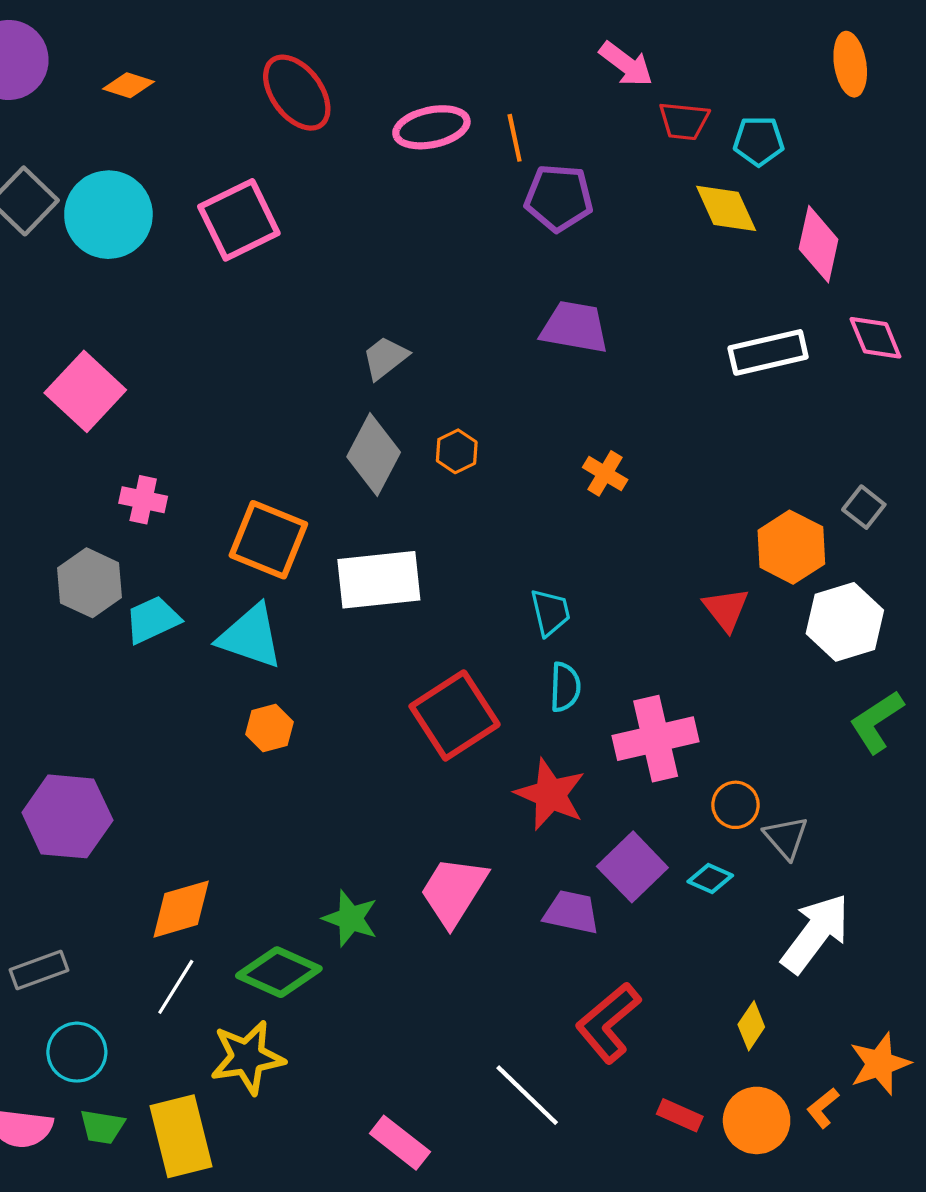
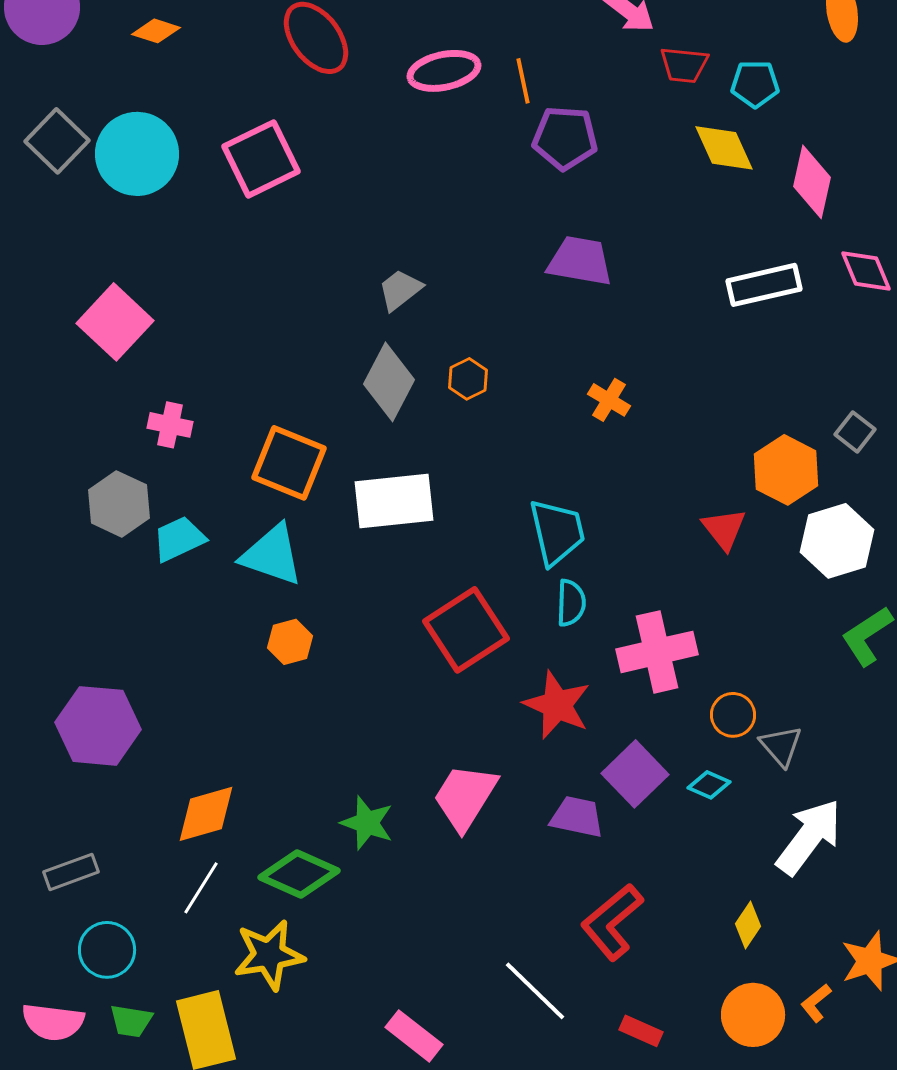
cyan trapezoid: (550, 612) -> (557, 532), size x1.5
red rectangle: (680, 1115) -> (641, 1031), moved

